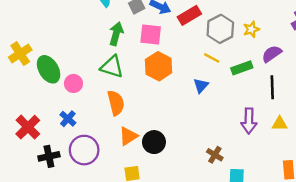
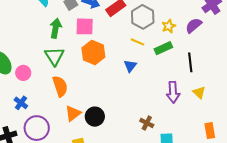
yellow star: (251, 29) -> (169, 26), moved
purple semicircle: (272, 54) -> (194, 25), moved
green triangle: (112, 67) -> (54, 56), turned 45
yellow triangle: (280, 124) -> (199, 92), turned 48

